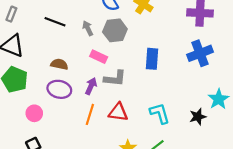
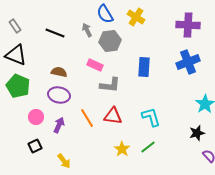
gray rectangle: (11, 14) -> (15, 26), turned -56
gray arrow: (88, 28) -> (87, 30), moved
purple arrow: (91, 86) -> (59, 125), moved
orange line: (90, 114) -> (87, 118), turned -48
black star: (198, 117) -> (197, 133), moved

